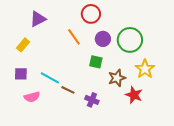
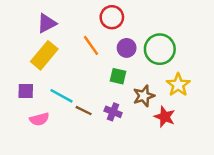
yellow rectangle: (23, 45) -> (44, 55), moved, size x1.6
purple cross: (92, 100) -> (113, 112), moved

